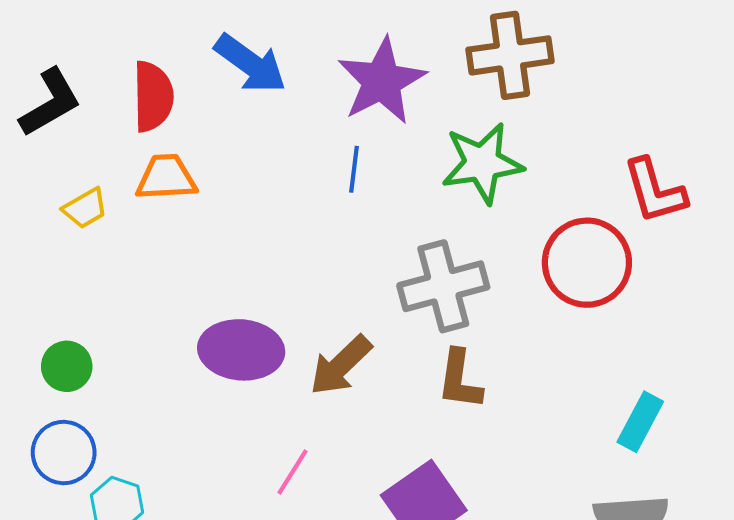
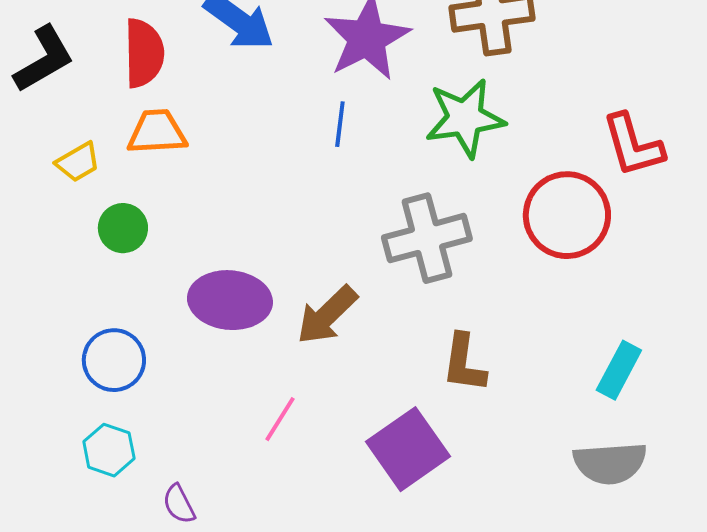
green circle: (67, 366) -> (123, 228), moved
brown L-shape: (460, 380) -> (464, 363), moved
blue circle: (64, 453) -> (114, 360), moved

